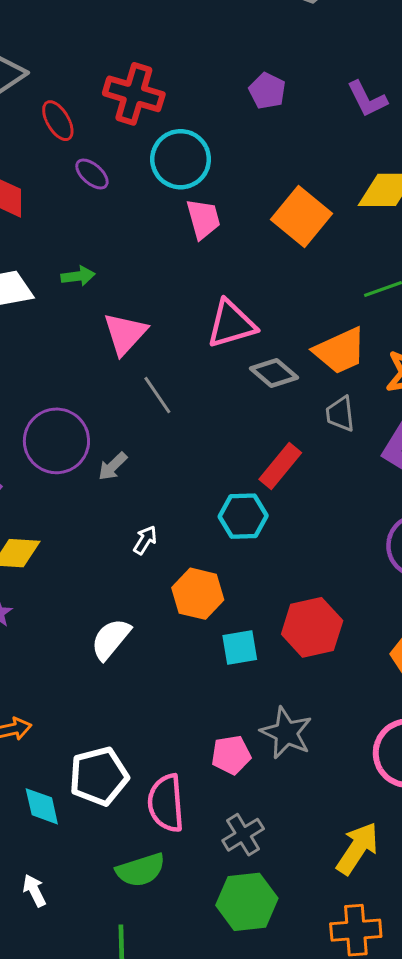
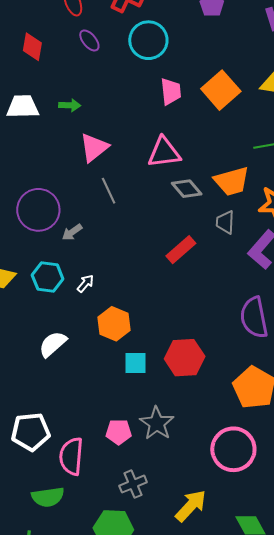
pink trapezoid: (203, 219) -> (171, 91), moved
cyan hexagon: (243, 516) -> (48, 277), moved
gray cross: (243, 835) -> (133, 484), moved

